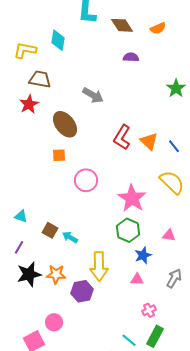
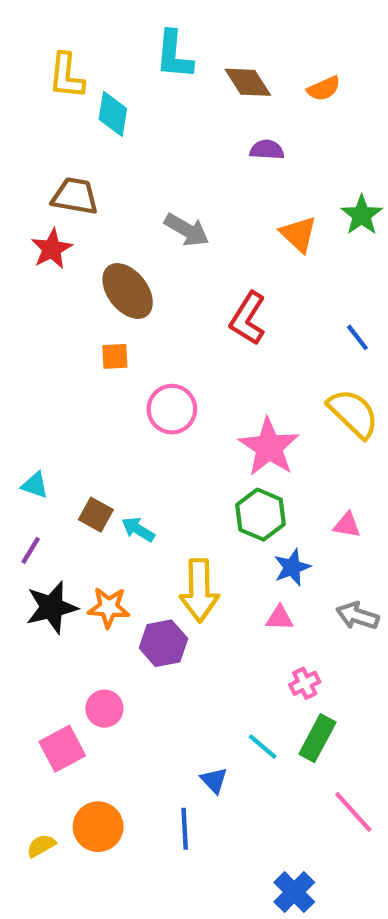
yellow L-shape: (25, 50) -> (66, 76), moved, turned -95
orange triangle: (149, 141) -> (298, 234), moved
gray arrow: (174, 278) -> (357, 616), turned -102

